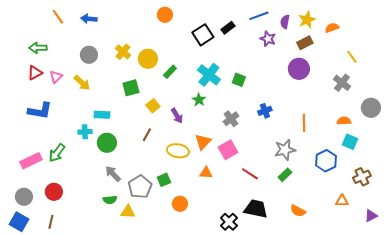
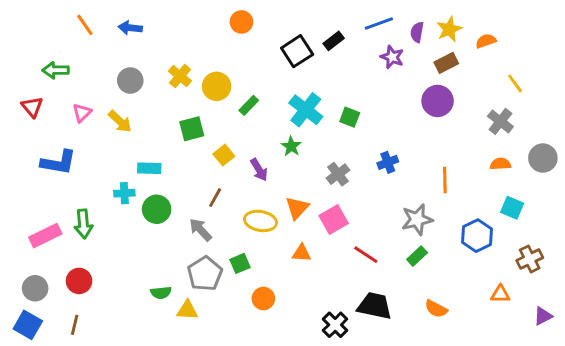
red triangle: (35, 73) -> (32, 107), moved, turned -42
orange semicircle: (344, 121) -> (500, 164), moved
green arrow: (57, 153) -> (83, 224), turned -42
gray arrow: (113, 174) -> (200, 230), moved

